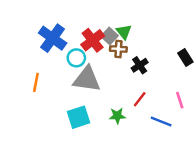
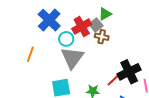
green triangle: (124, 32) -> (105, 14), moved, turned 32
black cross: (140, 65) -> (129, 72), moved, size x1.6
gray triangle: (87, 79) -> (72, 58), turned 50

